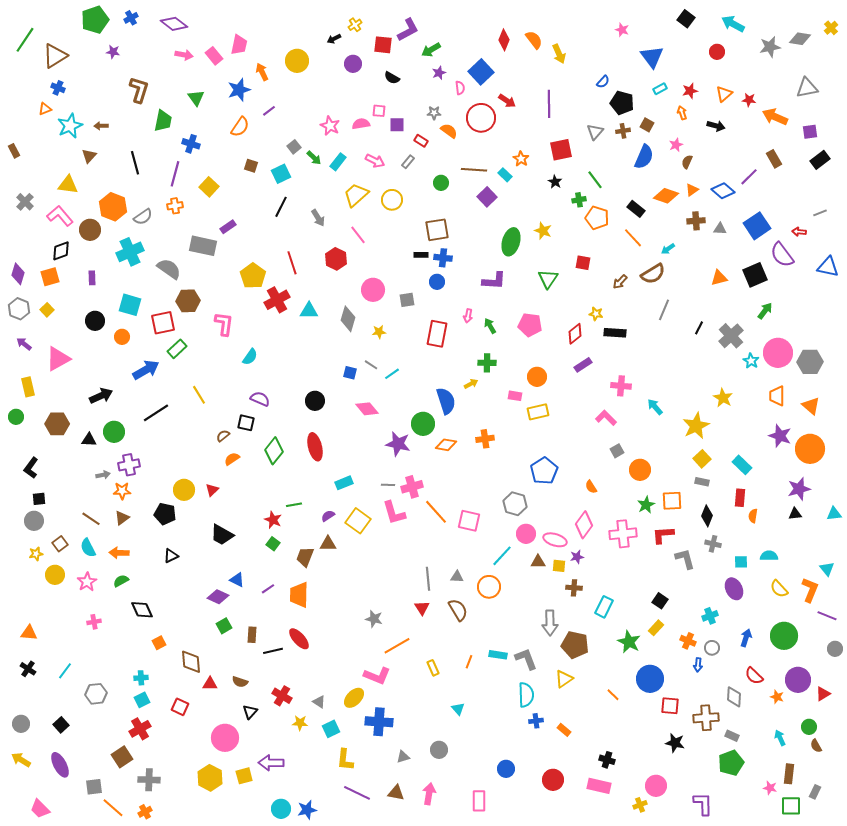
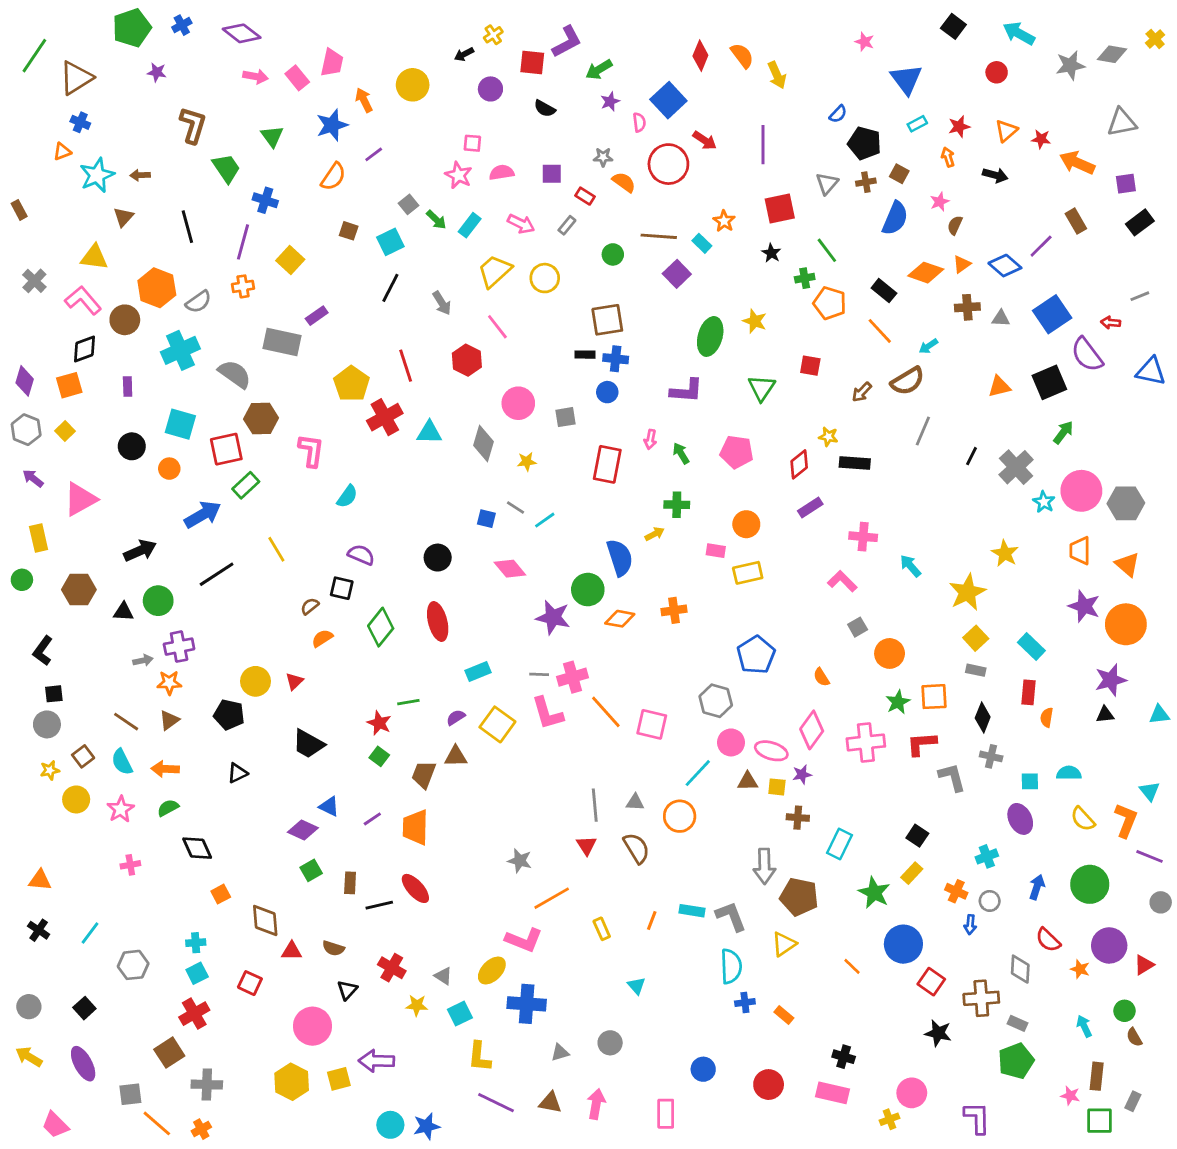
pink square: (379, 111) -> (472, 143), moved
green trapezoid: (163, 121) -> (226, 168), turned -45
red square: (670, 706) -> (931, 982), turned 30

